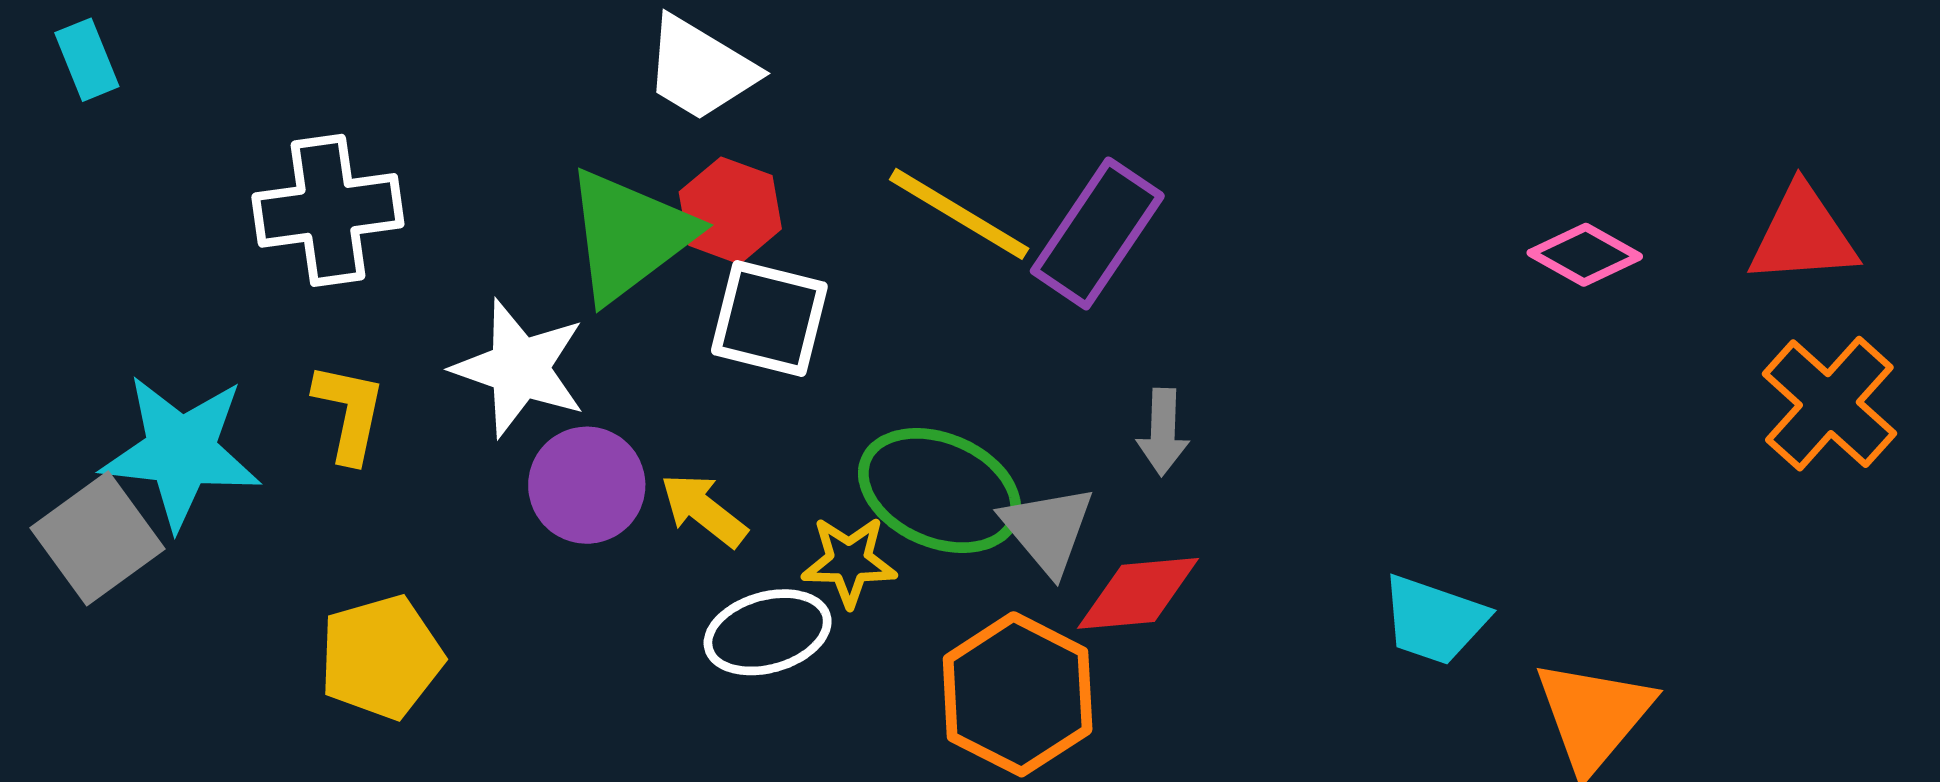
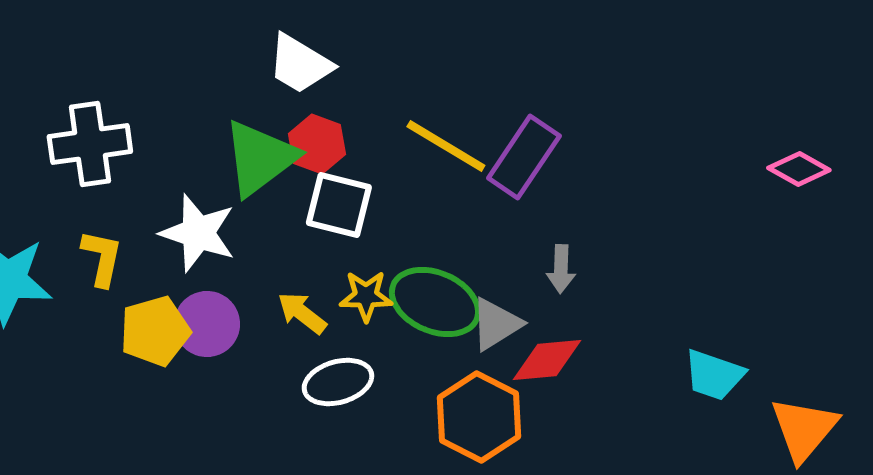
purple circle: (587, 485) -> (207, 324), moved
gray triangle: (1048, 529) -> (496, 324), turned 38
yellow star: (849, 561) -> (366, 296), moved
yellow pentagon: (381, 657) -> (155, 331), moved

